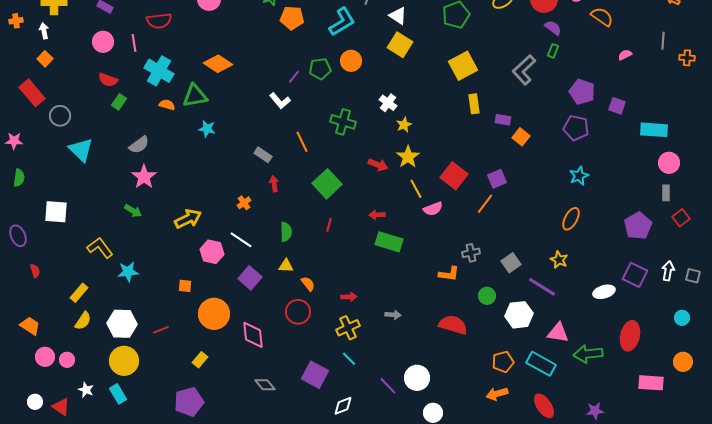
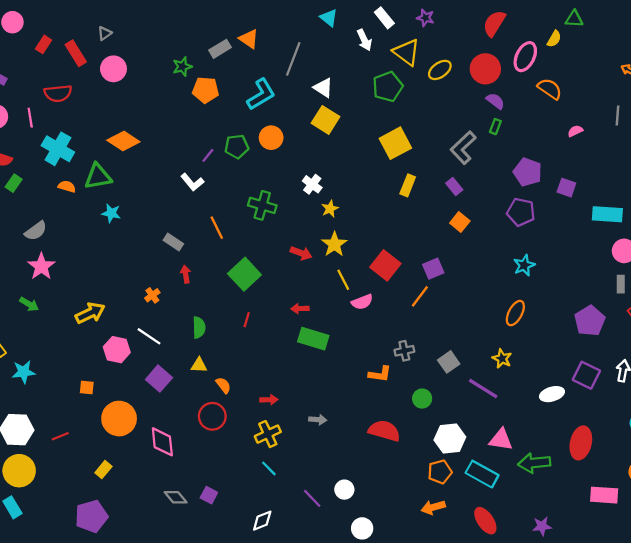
yellow rectangle: (474, 104) -> (408, 185), turned 30
purple rectangle: (503, 120) -> (454, 186), moved, turned 42
white hexagon: (519, 315) -> (450, 438), moved
purple square: (315, 375) -> (209, 495), moved, size x0.6
white circle: (417, 378) -> (344, 490), size x0.7

